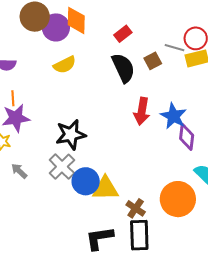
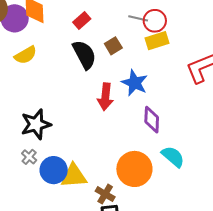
gray line: (175, 48) -> (138, 18), moved
blue star: (173, 116) -> (135, 83), moved
gray cross: (62, 167) -> (29, 157), size x0.6
orange circle: (178, 199) -> (134, 169), moved

